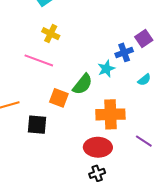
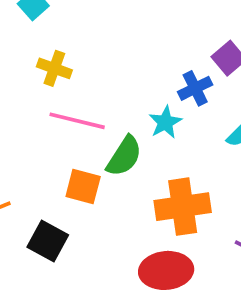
pink line: (39, 60) -> (77, 121), moved
black square: (37, 125) -> (48, 241), turned 30

